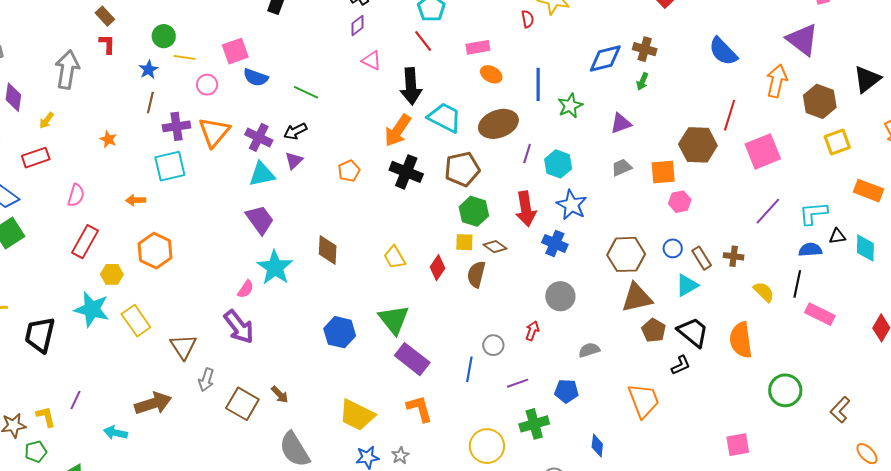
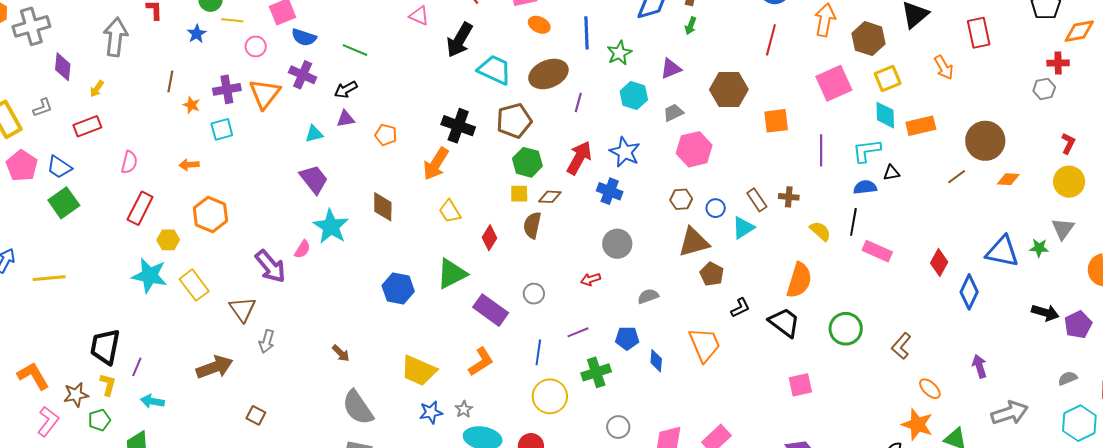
black arrow: (411, 86) -> (459, 40), turned 36
brown line: (150, 103) -> (170, 81), moved
red line: (730, 115) -> (771, 40), moved
orange arrow: (398, 131) -> (436, 164), moved
purple cross: (259, 137) -> (303, 75), moved
orange star: (108, 139) -> (192, 105), moved
brown hexagon: (698, 145) -> (729, 90), moved
pink square: (763, 151) -> (834, 83), moved
purple triangle: (294, 160) -> (345, 119), turned 36
cyan hexagon: (558, 164) -> (634, 95), moved
cyan square: (170, 166) -> (222, 129), size x0.7
orange pentagon: (349, 171) -> (386, 135), moved, turned -30
orange square: (663, 172) -> (776, 121), moved
cyan triangle: (262, 174) -> (314, 134), size x0.7
orange rectangle: (868, 191) -> (921, 126), turned -32
pink hexagon: (680, 202) -> (694, 149), moved, size x1.6
red arrow: (526, 209) -> (579, 158), turned -140
purple line: (768, 211) -> (821, 150), turned -40
brown diamond: (495, 247) -> (550, 197), turned -30
blue circle: (673, 248) -> (716, 208), moved
cyan diamond: (865, 248) -> (885, 115), moved
brown hexagon: (626, 254) -> (681, 199), size x0.6
red diamond: (438, 268) -> (489, 238), moved
green triangle: (394, 320) -> (452, 274), turned 44
purple arrow: (239, 327) -> (270, 266), moved
red arrow: (532, 331) -> (591, 279), turned -126
black trapezoid: (693, 332) -> (784, 322), moved
black trapezoid: (40, 335) -> (105, 347), moved
orange semicircle: (741, 340) -> (799, 280), turned -153
gray circle: (493, 345) -> (534, 294), moved
purple rectangle: (412, 359) -> (491, 310), moved
blue line: (469, 369) -> (538, 352), moved
brown square: (242, 404) -> (256, 415), moved, size x0.6
orange L-shape: (419, 409) -> (481, 362), turned 76
yellow L-shape: (46, 417) -> (108, 385), turned 30
cyan arrow: (115, 433) -> (152, 401), moved
blue diamond: (597, 446) -> (656, 361), moved

